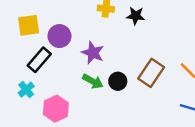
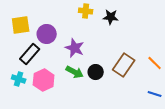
cyan cross: (26, 90) -> (19, 79), turned -32
pink hexagon: (56, 109) -> (44, 80), moved

